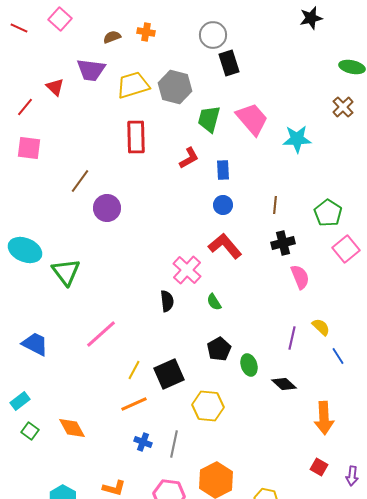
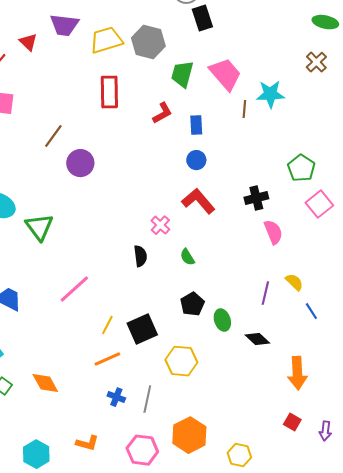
brown line: (275, 205) -> (244, 109), moved
pink cross: (187, 270) -> (160, 225), size x0.7

